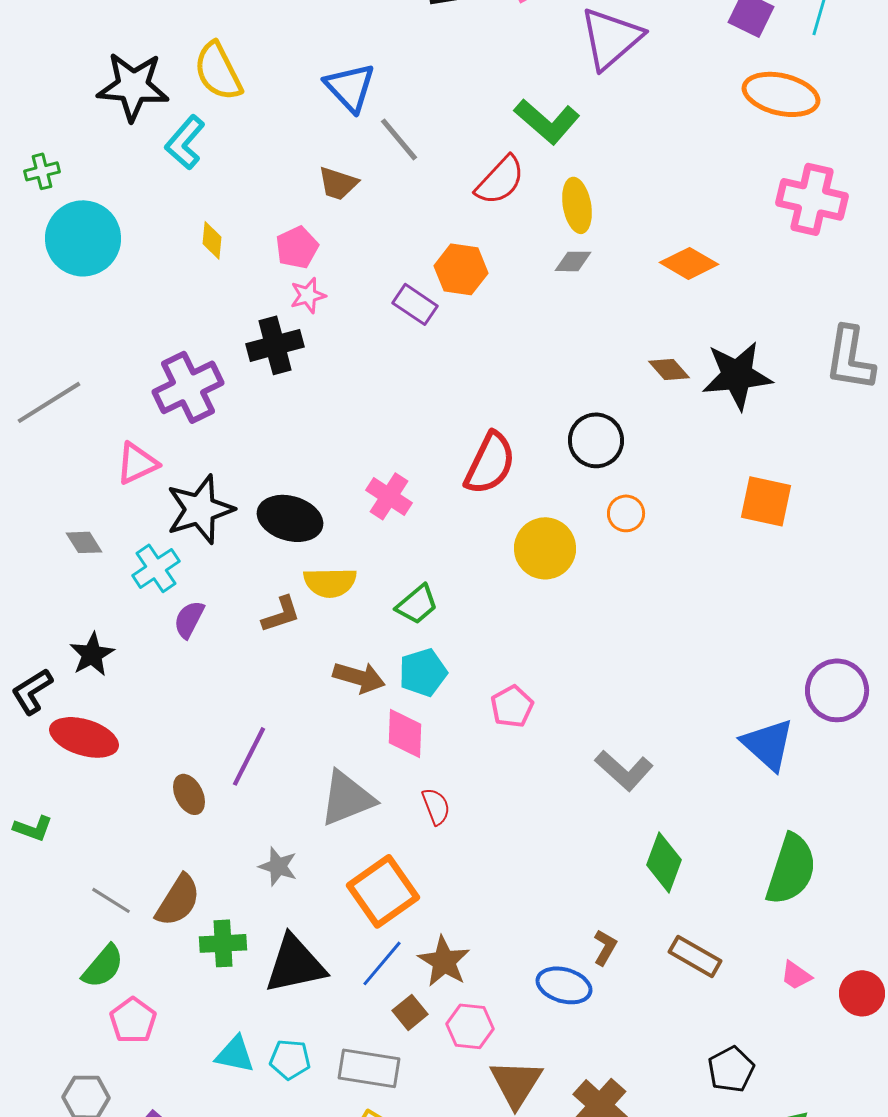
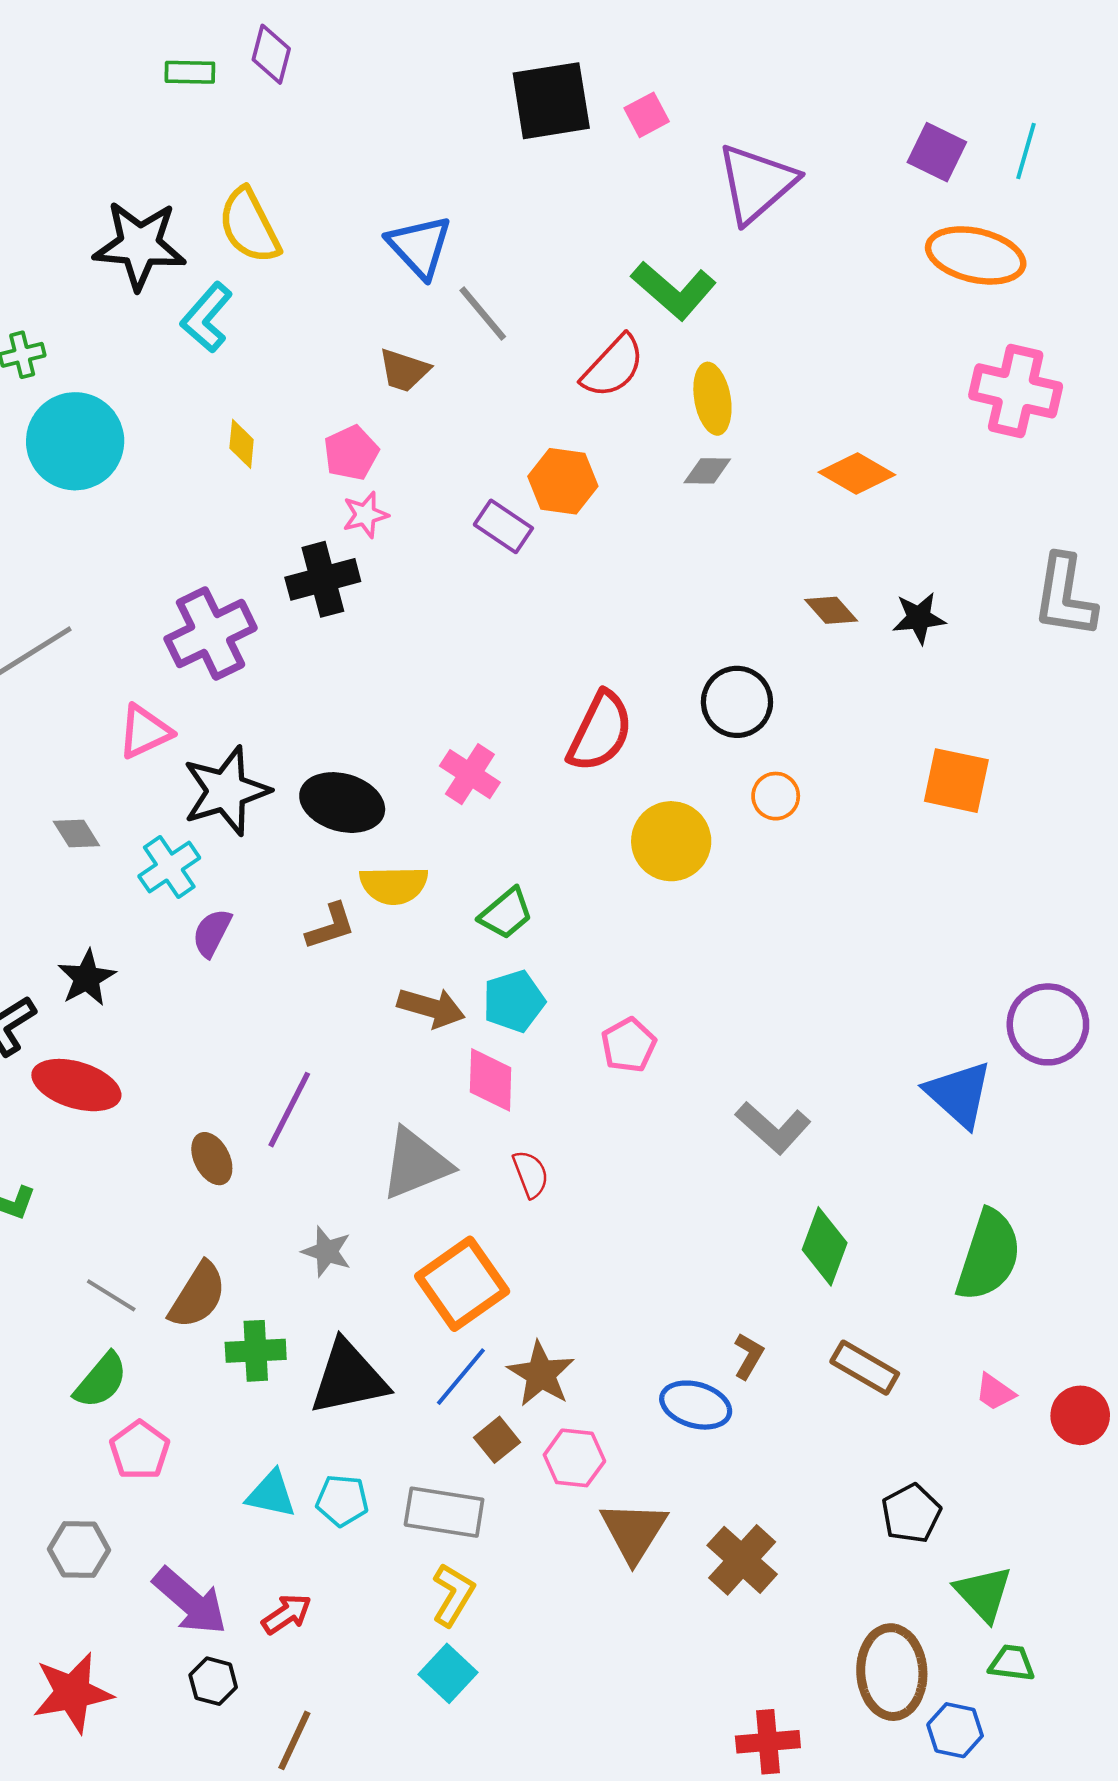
black star: (737, 375) -> (919, 618), size x0.6

